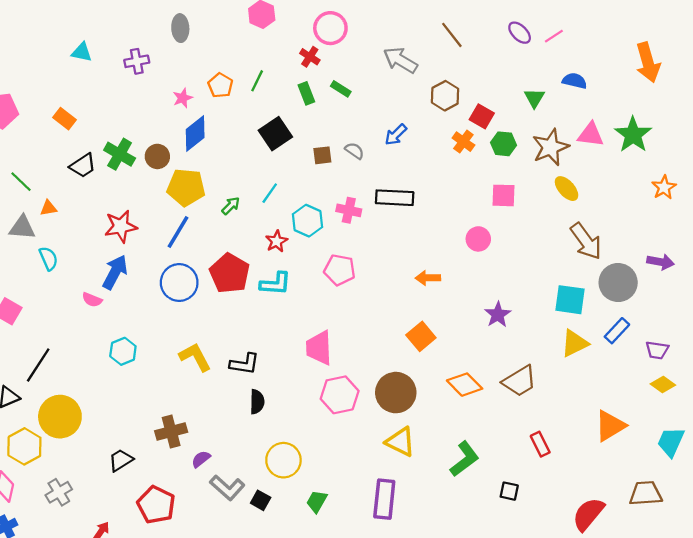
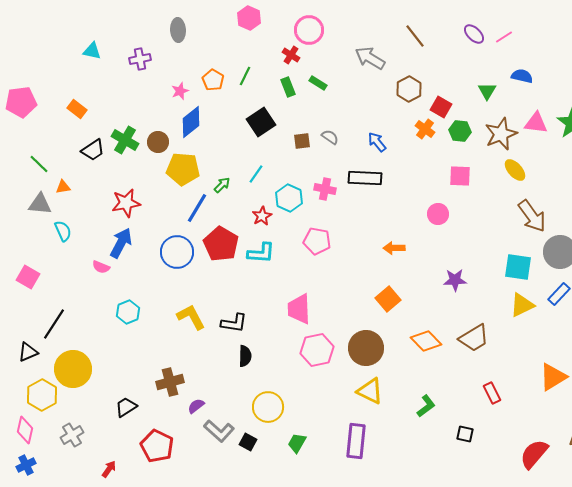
blue arrow: (396, 135) -> (377, 142), moved, turned 95
blue line: (178, 232) -> (197, 208), moved
purple star: (498, 315) -> (455, 280), turned 30
green L-shape: (465, 459) -> (426, 406), size x0.7

